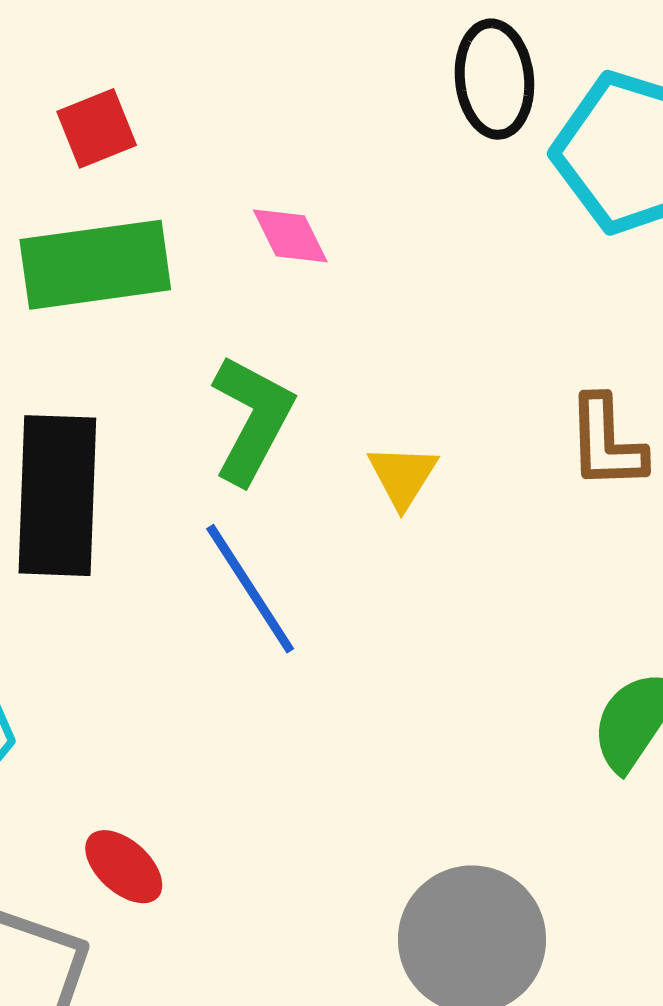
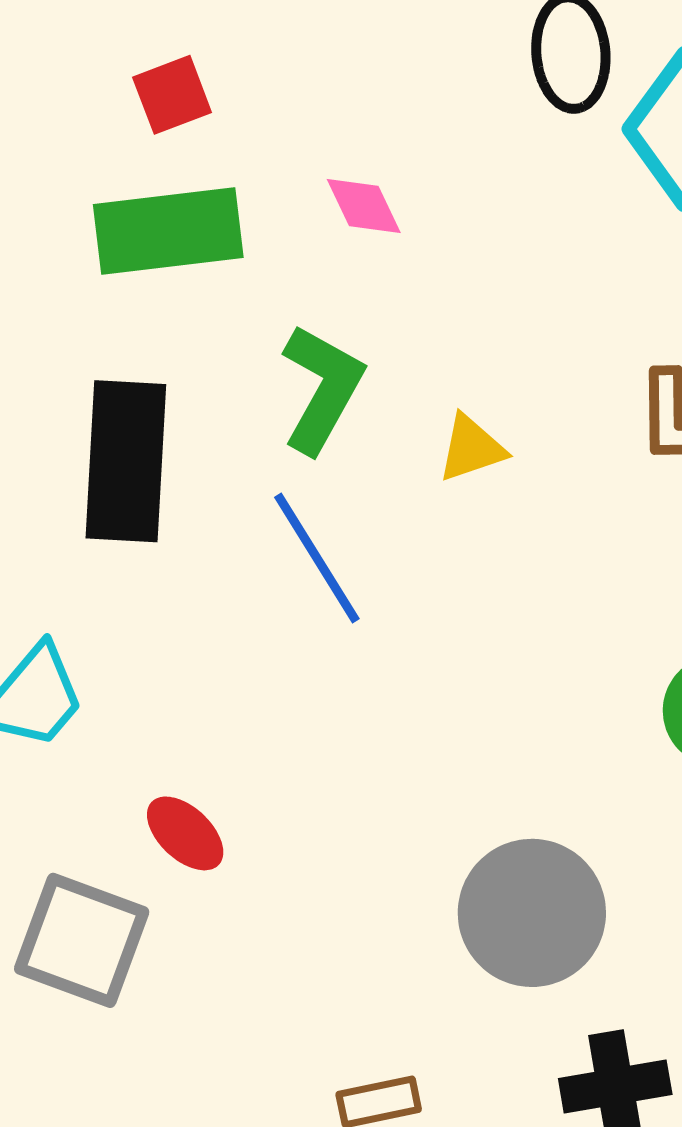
yellow triangle: (403, 476) -> (471, 448), turned 38

